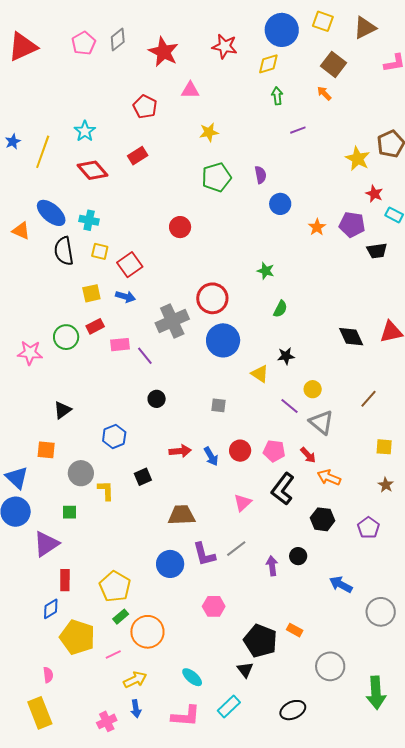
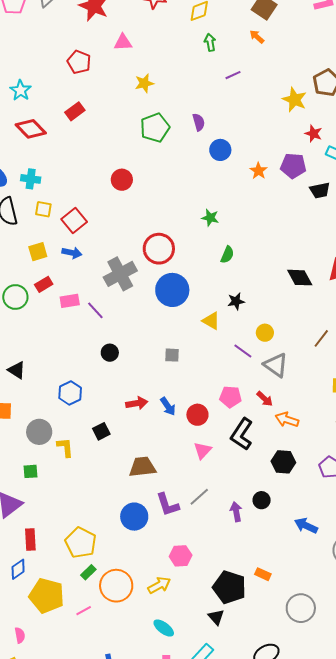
black triangle: (62, 410) -> (17, 370), turned -48
red circle: (240, 451) -> (197, 415), moved
yellow arrow: (135, 680) -> (159, 585), moved

